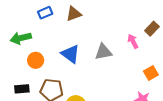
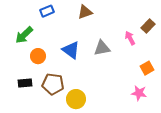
brown triangle: (74, 14) -> (85, 12), moved
green arrow: (21, 38) -> (24, 35), turned -30

